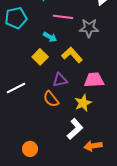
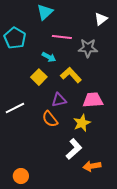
cyan pentagon: (16, 18) -> (15, 38), turned -30
orange circle: (30, 149) -> (21, 176), moved

